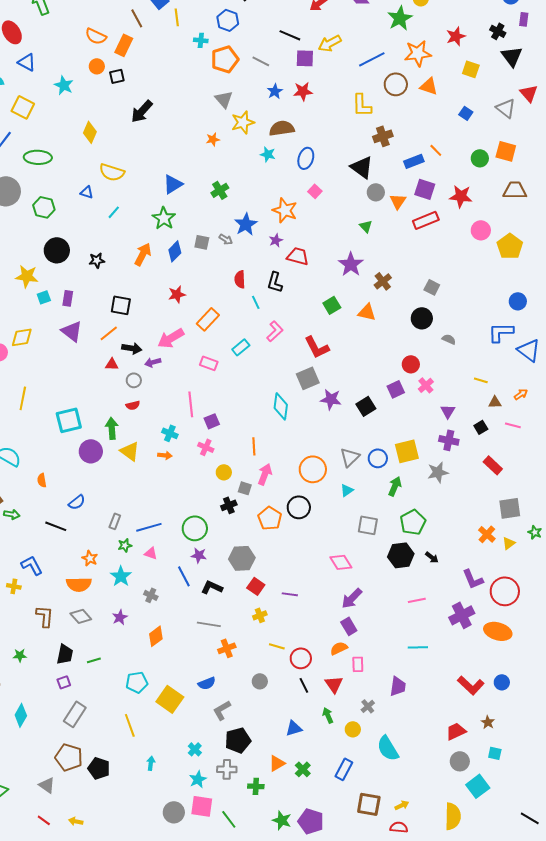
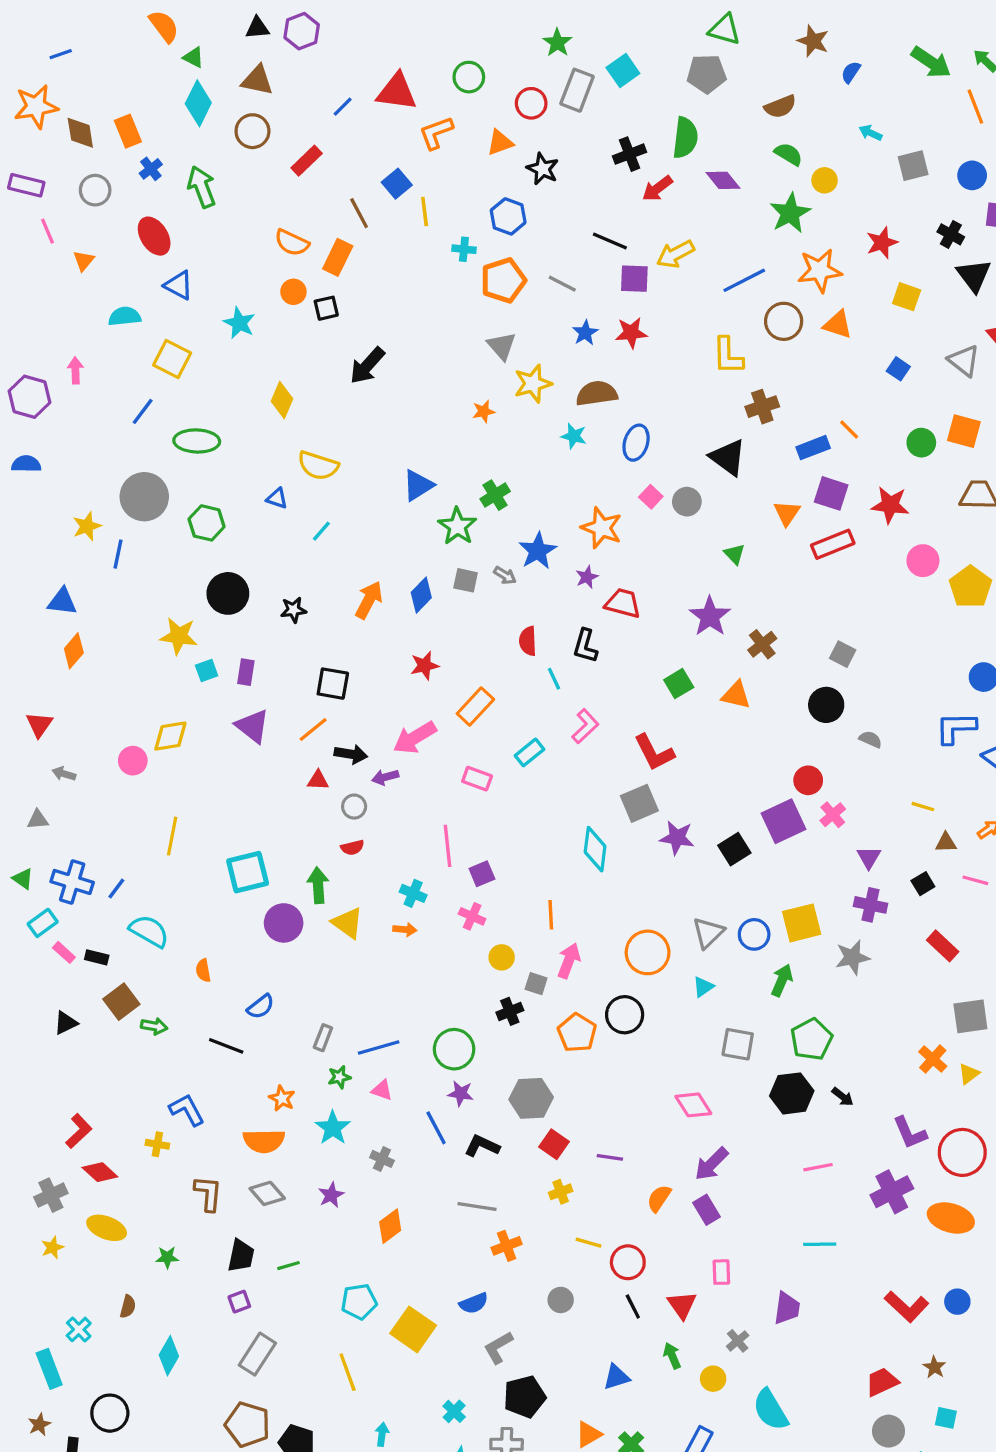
gray circle: (376, 192) -> (687, 502), moved
green star: (164, 218) -> (457, 526), moved
purple square: (396, 389) -> (784, 821), size x1.5
orange semicircle: (339, 648) -> (659, 1198), moved, turned -30

